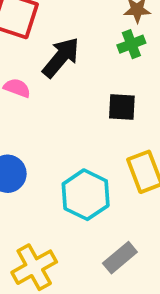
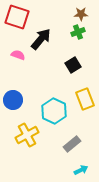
black square: (122, 107) -> (73, 65), turned -35
yellow cross: (34, 267) -> (27, 135), moved

